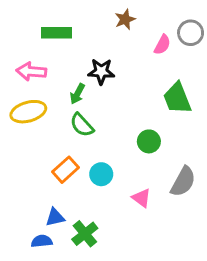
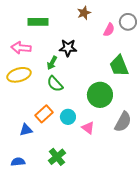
green circle: (149, 141) -> (100, 95), size x1.6
pink triangle: (141, 198) -> (88, 128), moved
blue triangle: (55, 217) -> (26, 130), moved
blue semicircle: (42, 241) -> (18, 162), moved

